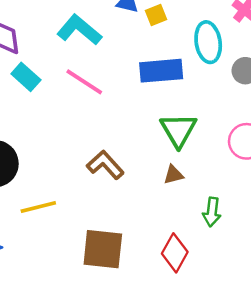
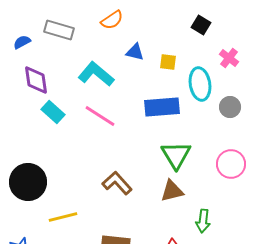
yellow square: (156, 15) -> (168, 62), moved, turned 30
brown triangle: (173, 175) -> (172, 191), size x1.4

